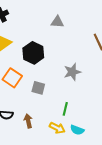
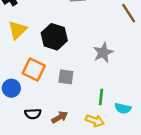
brown arrow: (28, 121) -> (60, 117), turned 80
cyan semicircle: (77, 130) -> (123, 108), moved

